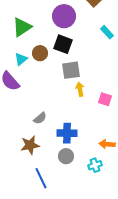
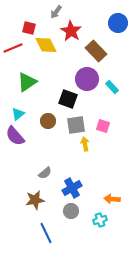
purple circle: (64, 16) -> (87, 79), moved
brown circle: (40, 53) -> (48, 121), moved
cyan triangle: (21, 59) -> (18, 114), moved
pink square: (105, 99) -> (103, 126), moved
blue cross: (67, 133) -> (72, 188), turned -30

